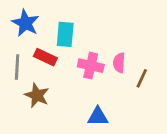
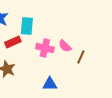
red rectangle: (45, 57) -> (13, 42), turned -49
pink semicircle: (119, 63) -> (65, 46), turned -48

